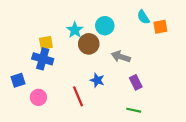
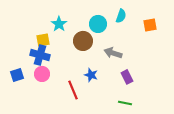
cyan semicircle: (143, 17) -> (121, 16), moved, turned -128
cyan star: (75, 30) -> (59, 24), moved
pink circle: (38, 97) -> (42, 74), moved

